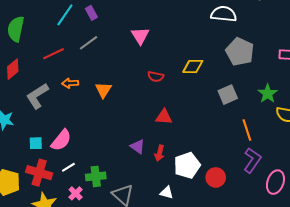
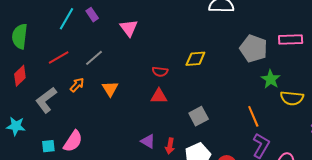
pink triangle: (140, 36) -> (129, 28), moved
gray line: (89, 43) -> (94, 58), moved
gray pentagon: (240, 52) -> (254, 49), moved
orange arrow: (70, 83) -> (77, 85), turned 140
gray square: (228, 95) -> (199, 116), moved
red triangle: (164, 117) -> (159, 96), moved

